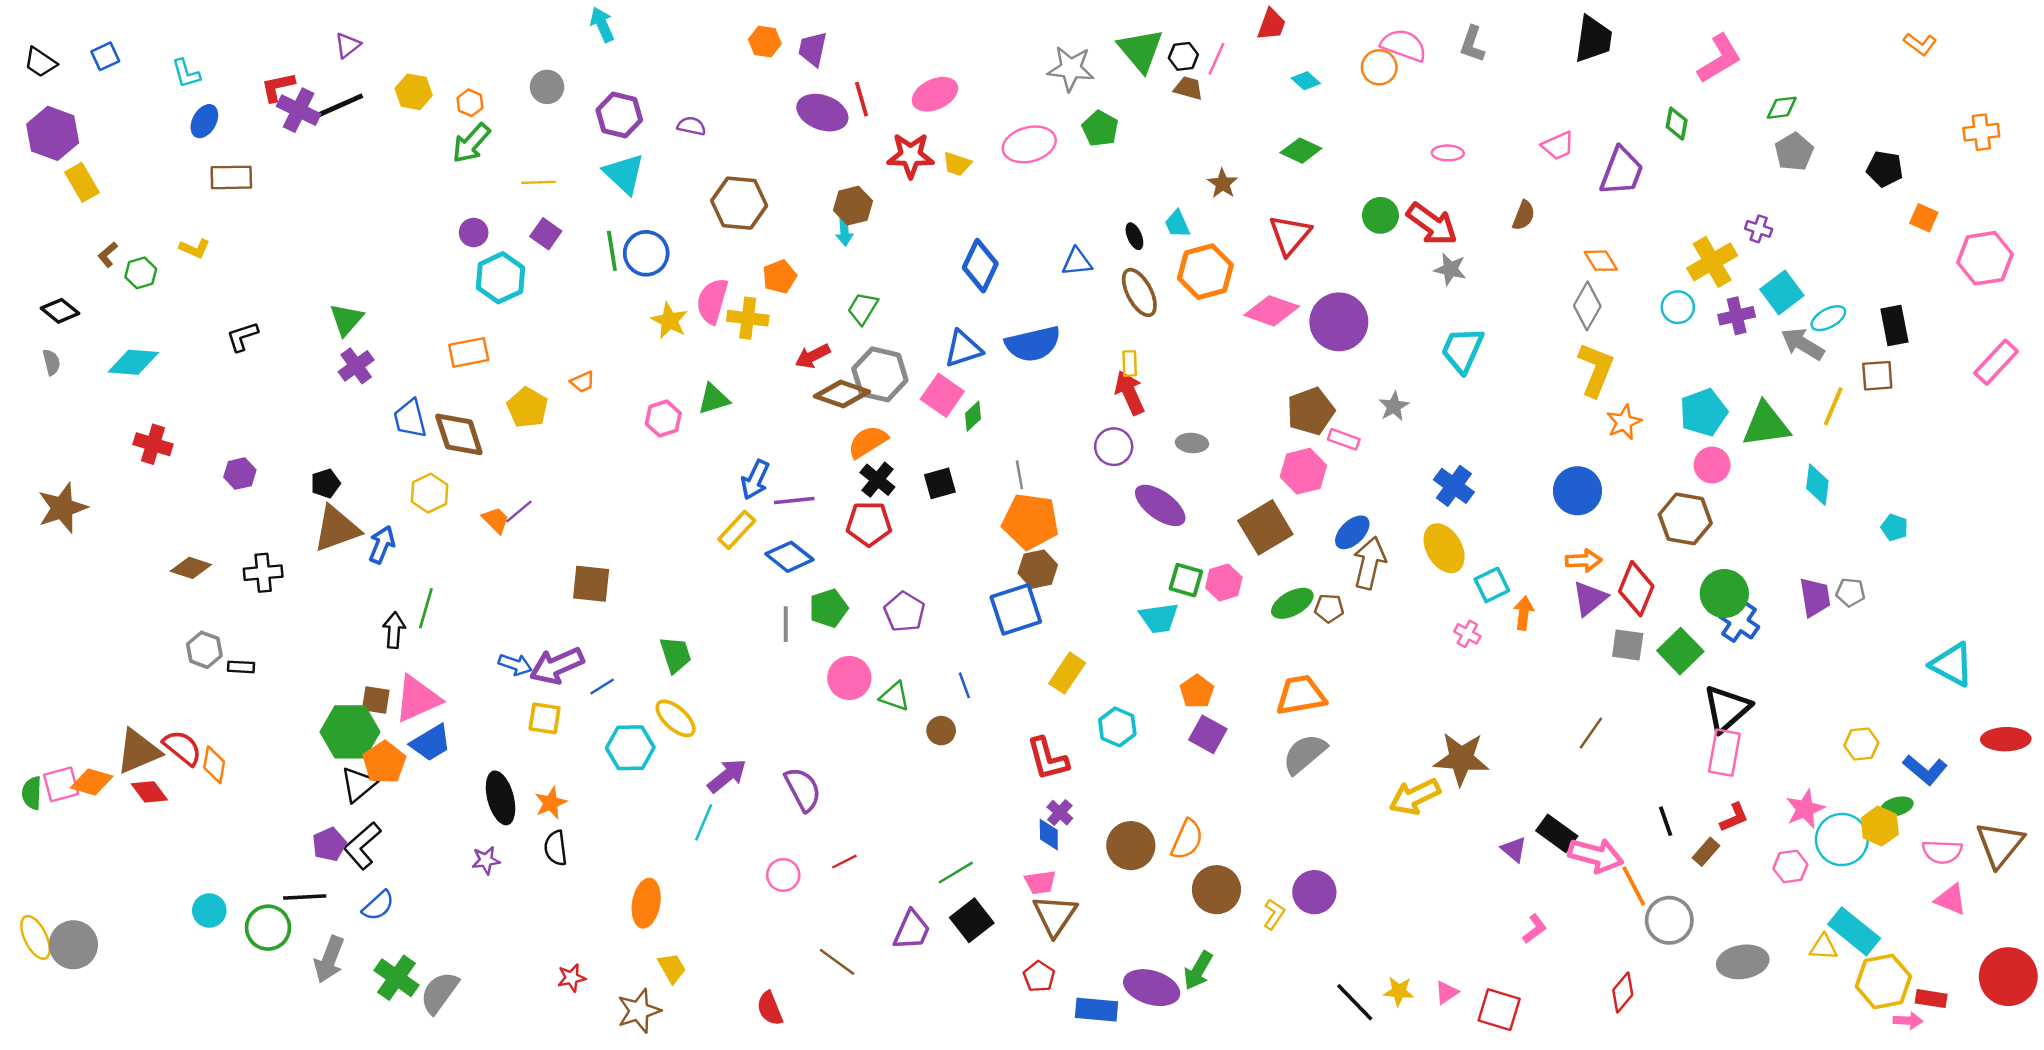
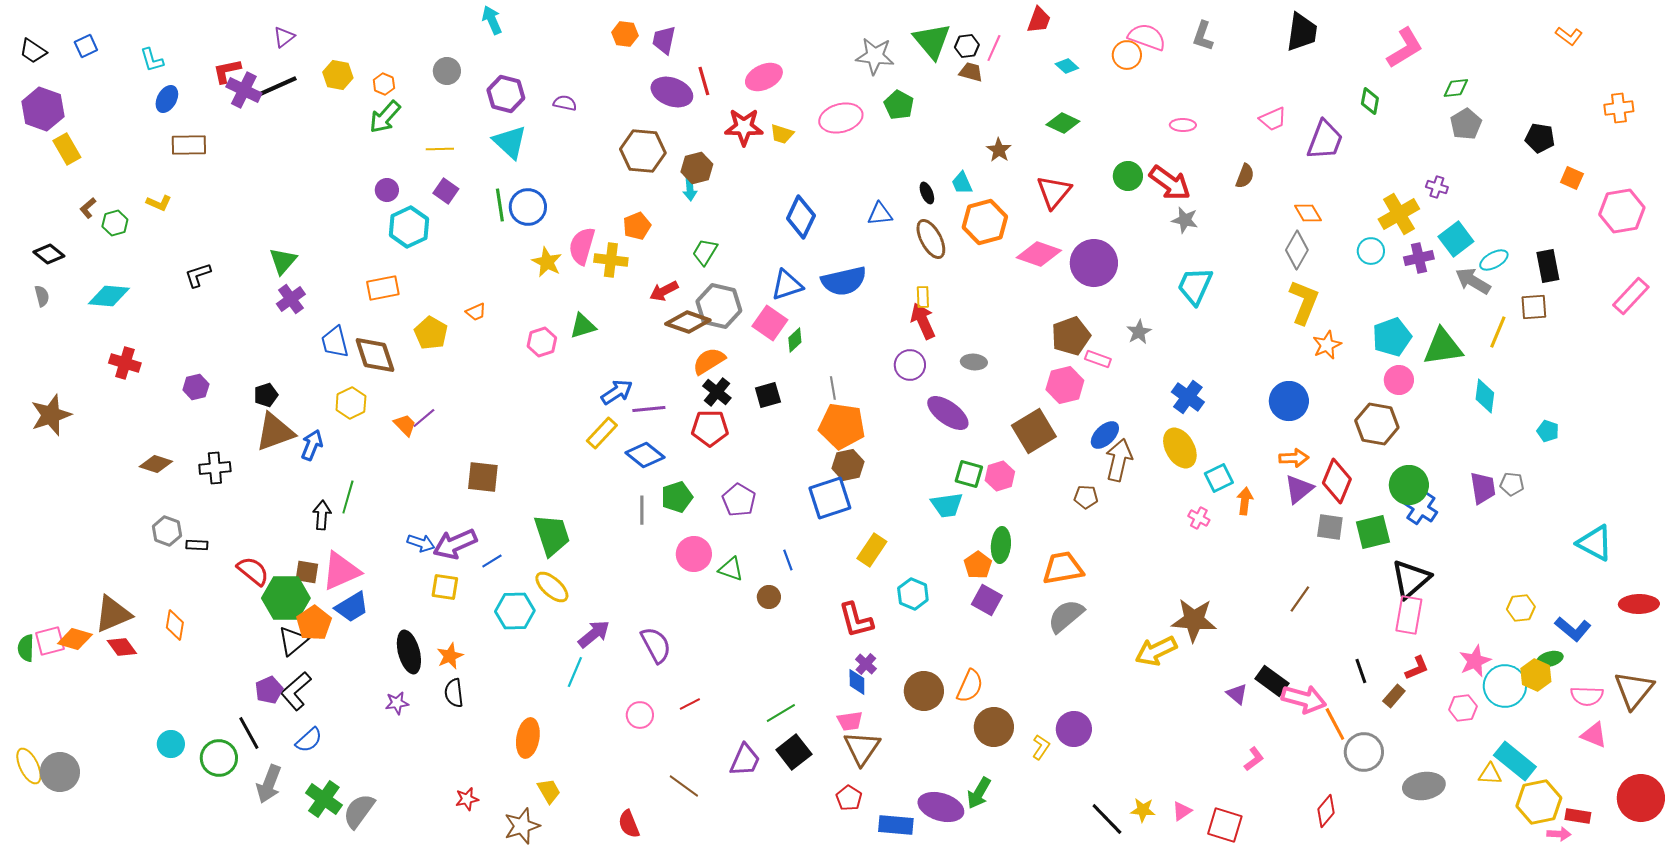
brown hexagon: (739, 203) -> (643, 151), moved
blue arrow: (755, 480) -> (617, 392), turned -148
green ellipse: (1292, 603) -> (1001, 545), moved, turned -56
green square: (1680, 651) -> (1373, 532), turned 30
green trapezoid: (676, 655) -> (552, 535), size x1.4
red semicircle: (182, 748) -> (253, 571), moved
black line: (305, 897) -> (249, 733), turned 64

